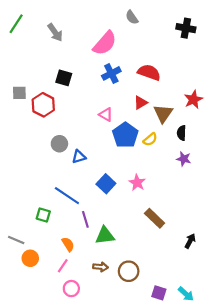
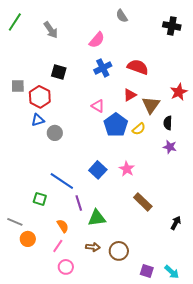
pink semicircle: (105, 43) -> (97, 40), size x0.7
blue triangle: (79, 157) -> (38, 120), moved

